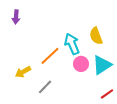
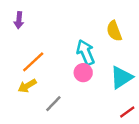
yellow semicircle: (96, 36) -> (114, 31), moved
orange line: (50, 56) -> (33, 62), moved
pink circle: (81, 64) -> (83, 73), moved

